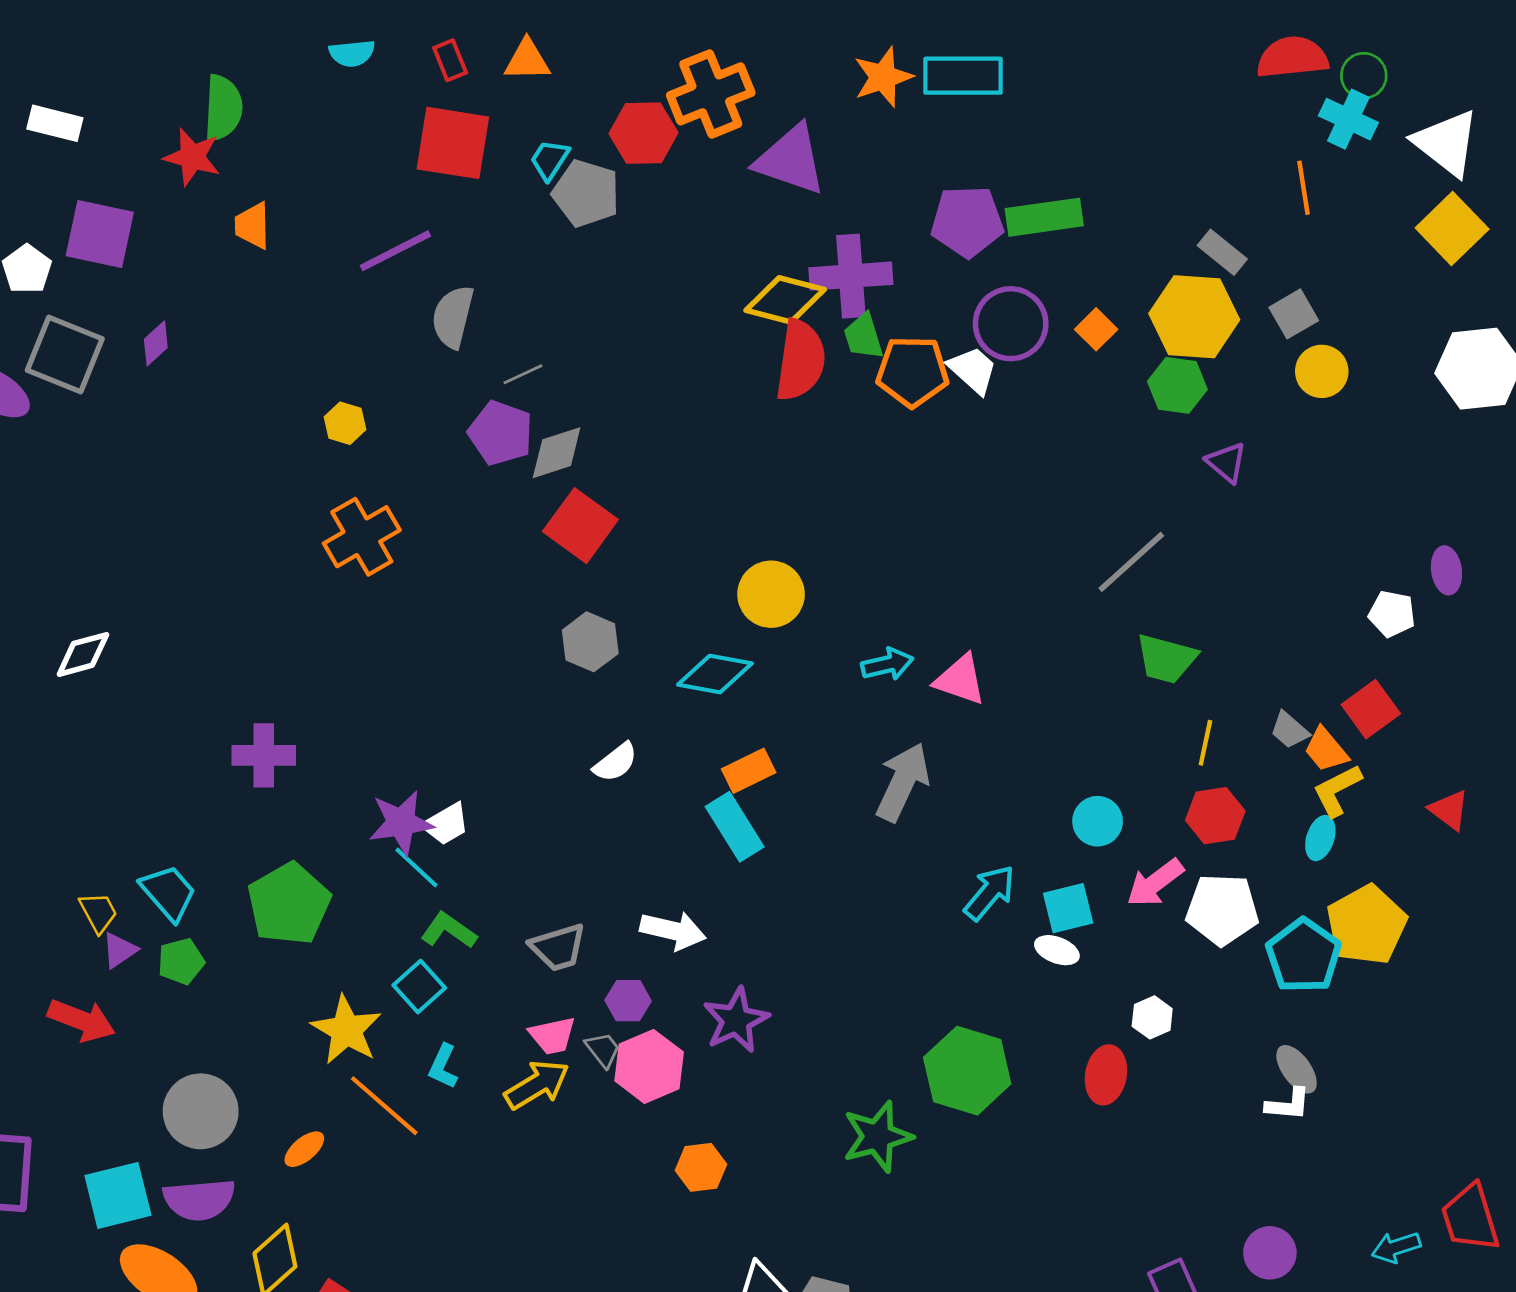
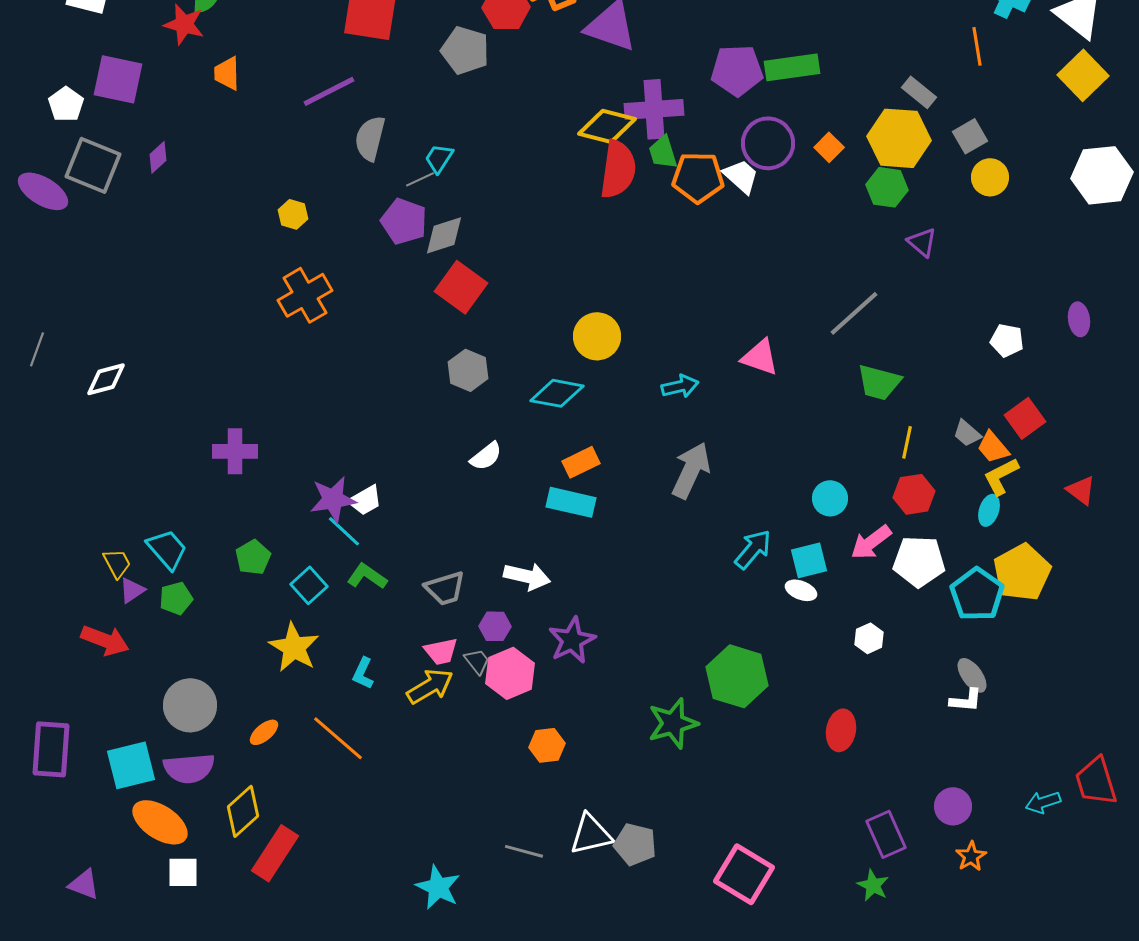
cyan trapezoid: (550, 160) -> (439, 158), moved
white pentagon: (1392, 614) -> (1007, 340), moved
pink triangle: (960, 680) -> (760, 357), moved
cyan rectangle: (735, 827) -> (571, 502), turned -45
green pentagon: (289, 904) -> (253, 557), size x0.6
cyan square: (419, 987) -> (309, 585), moved
red ellipse: (1106, 1075) -> (841, 730), moved
orange line: (384, 1106) -> (338, 738), moved

